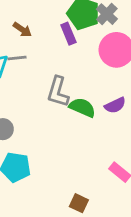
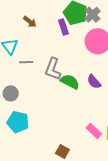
gray line: (17, 58) -> (26, 62), moved
purple semicircle: (115, 105) -> (94, 82), turned 70

